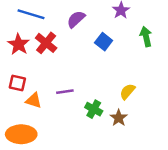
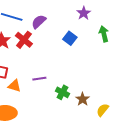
purple semicircle: (76, 19) -> (39, 22), moved
yellow semicircle: (127, 92) -> (103, 110), moved

